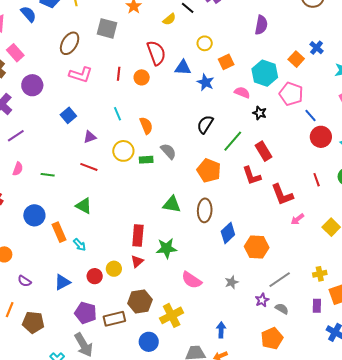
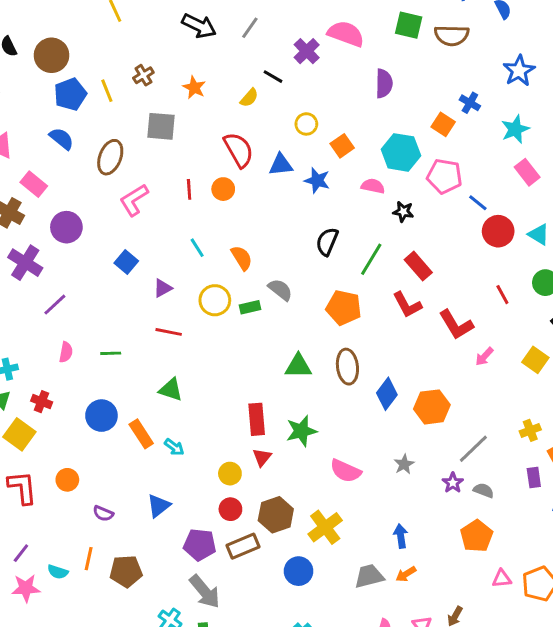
blue semicircle: (28, 14) -> (62, 139), moved
pink L-shape: (81, 75) -> (134, 200), turned 140
red circle: (95, 276) -> (230, 509), moved

